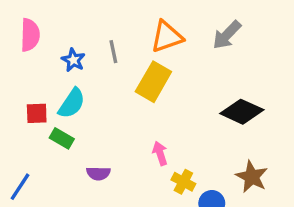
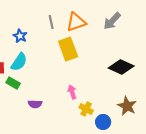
gray line: (113, 52) -> (51, 22), moved
yellow rectangle: (153, 82) -> (68, 49), turned -50

